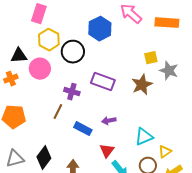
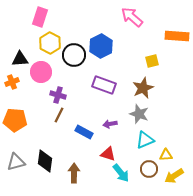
orange rectangle: (167, 23) -> (177, 36), moved
blue hexagon: (100, 29) -> (101, 46), moved
gray star: (169, 71) -> (139, 114), moved
purple cross: (72, 92) -> (58, 95), moved
red triangle: (107, 151) -> (108, 154), turned -49
yellow triangle: (165, 152) -> (166, 155), turned 32
black diamond: (44, 158) -> (45, 161), turned -30

